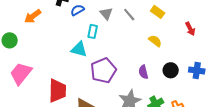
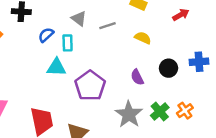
blue semicircle: (77, 10) -> (46, 35), moved
gray line: (129, 15) -> (107, 26), moved, turned -56
red arrow: (190, 29) -> (181, 15), turned -80

